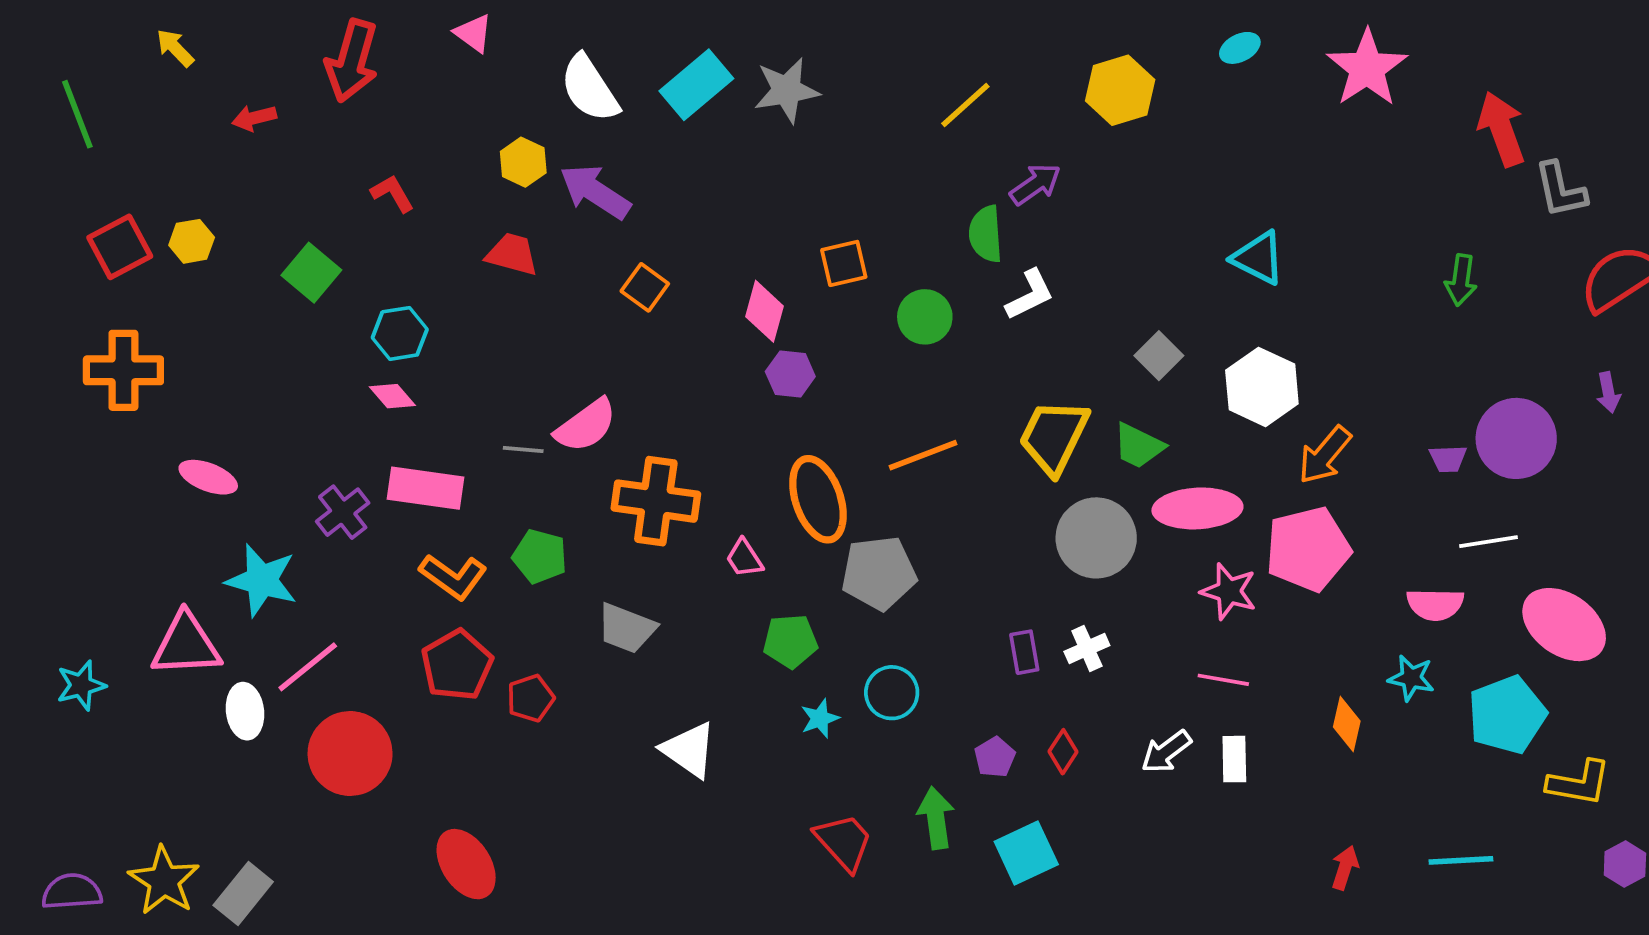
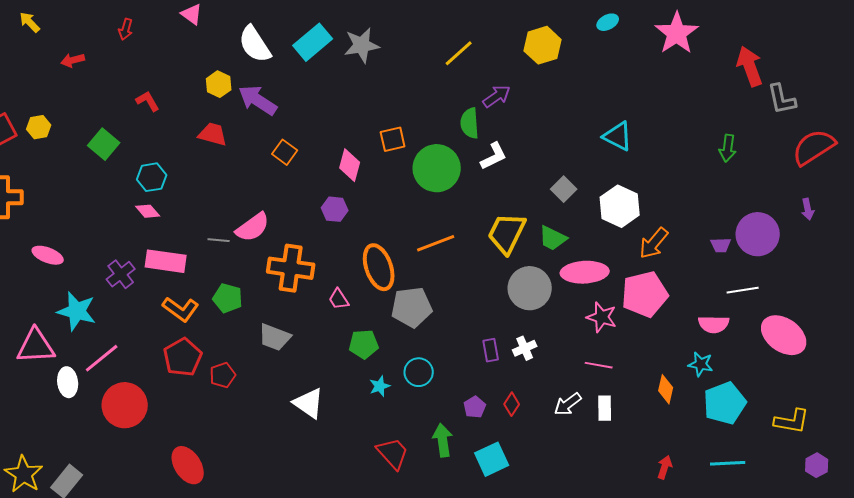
red arrow: (352, 61) -> (126, 29), size x0.5
green circle: (925, 317) -> (437, 168), size x1.6
purple hexagon: (790, 374) -> (335, 209), moved
cyan pentagon: (1507, 715) -> (725, 403), moved

